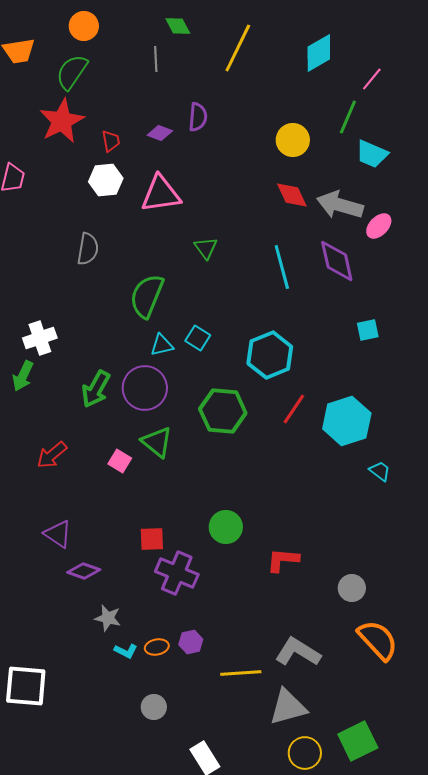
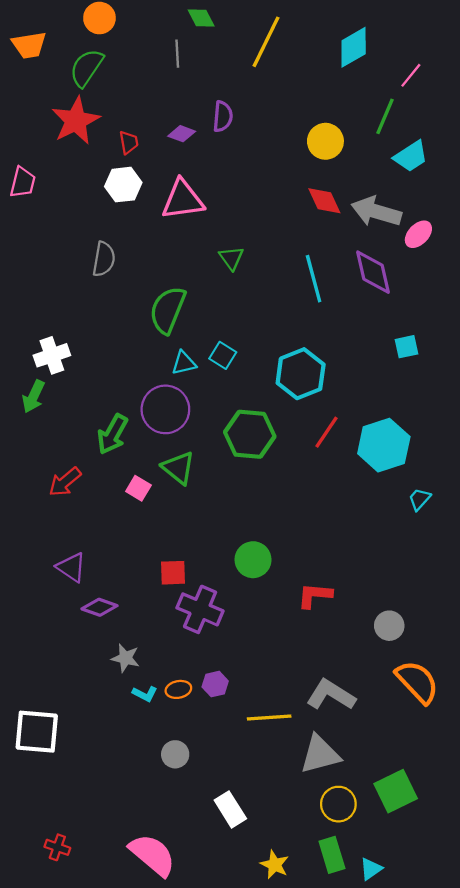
cyan trapezoid: (372, 154) -> (411, 156), turned -56
green arrow: (96, 389) -> (112, 434), moved
cyan trapezoid: (380, 471) -> (420, 499), turned -85

